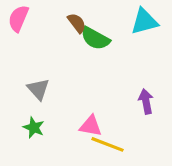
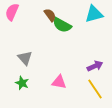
purple arrow: (146, 101) -> (95, 66), turned 77
yellow line: (108, 144) -> (95, 89), moved, turned 35

